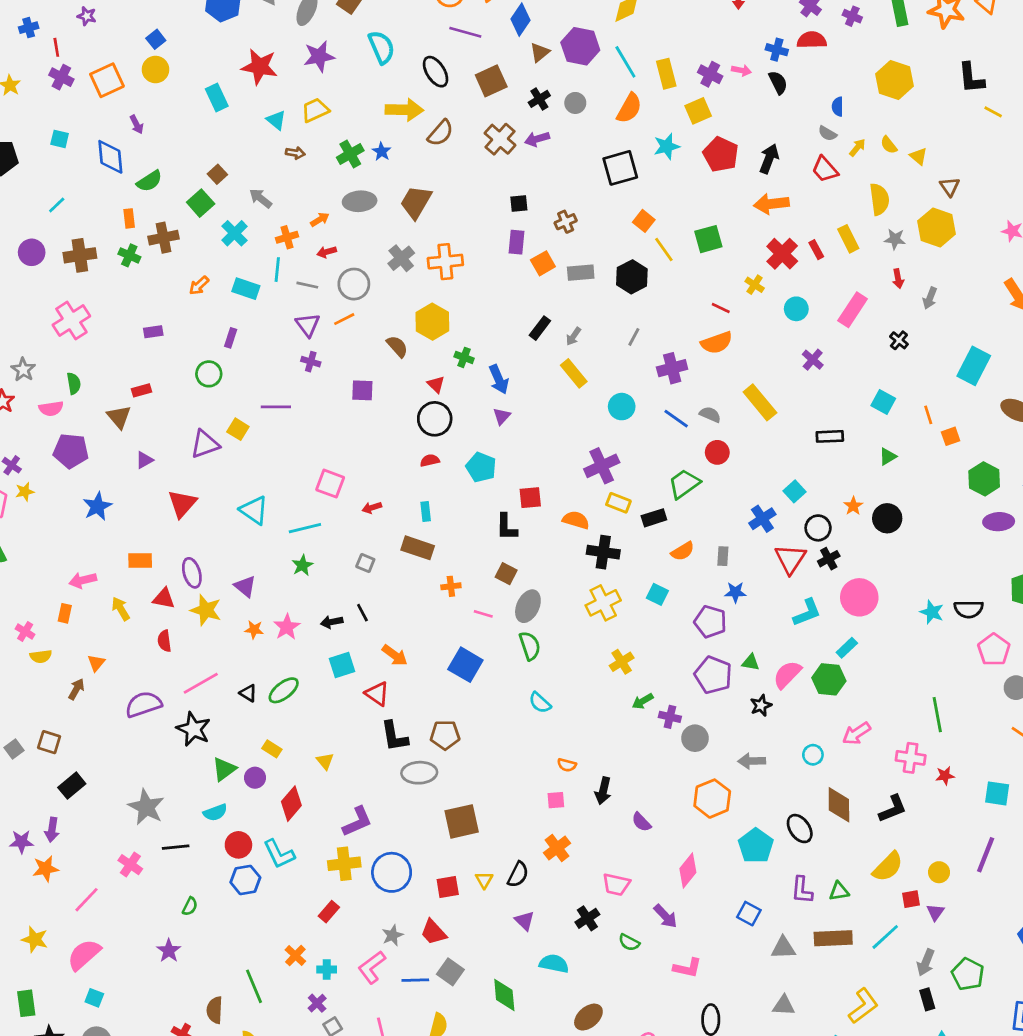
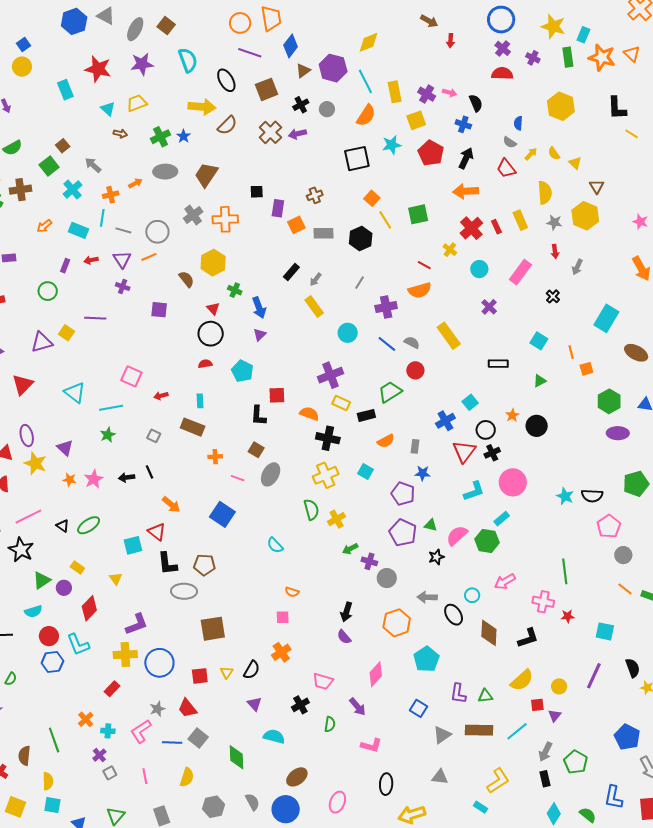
blue cross: (777, 50) -> (463, 124), moved
black square: (519, 204) -> (257, 192), moved
red arrow: (327, 252) -> (91, 260), moved
green semicircle: (530, 646) -> (311, 510), moved
cyan square: (342, 665) -> (133, 545), moved
black arrow: (603, 791) -> (346, 612), moved
black ellipse: (800, 829) -> (454, 615), moved
green semicircle: (629, 942) -> (330, 724), turned -112
gray triangle: (783, 948) -> (442, 735), turned -36

